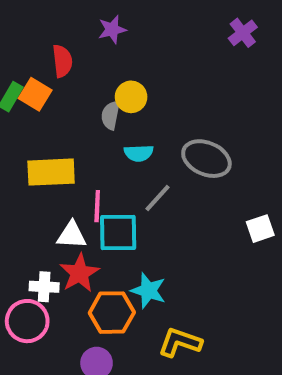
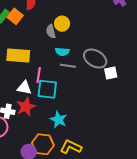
gray semicircle: (110, 115) -> (51, 31), turned -32
gray line: (157, 198) -> (68, 66), moved, turned 49
white square: (260, 229) -> (111, 73), moved
orange hexagon: (112, 313) -> (43, 144), moved

